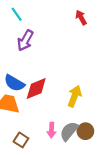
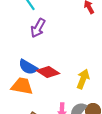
red diamond: (36, 89) -> (48, 72), turned 55

